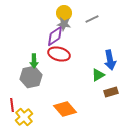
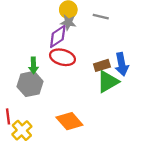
gray line: (92, 19) -> (101, 17), turned 40
green triangle: (98, 75) -> (108, 82), size x1.5
brown rectangle: (111, 92) -> (102, 65), moved

